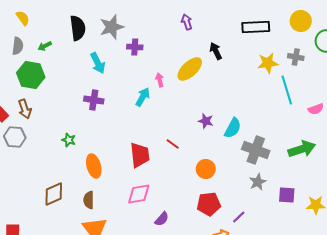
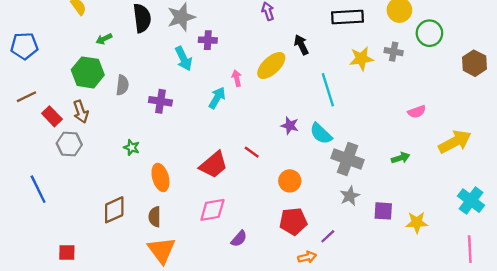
gray semicircle: (18, 46) -> (122, 85), moved
cyan arrow: (98, 63) -> (184, 59), moved
cyan line: (287, 90) -> (328, 90), moved
cyan semicircle: (233, 128) -> (321, 134), turned 105
green arrow: (302, 149) -> (401, 158), size x0.6
red trapezoid: (140, 155) -> (214, 165), turned 56

